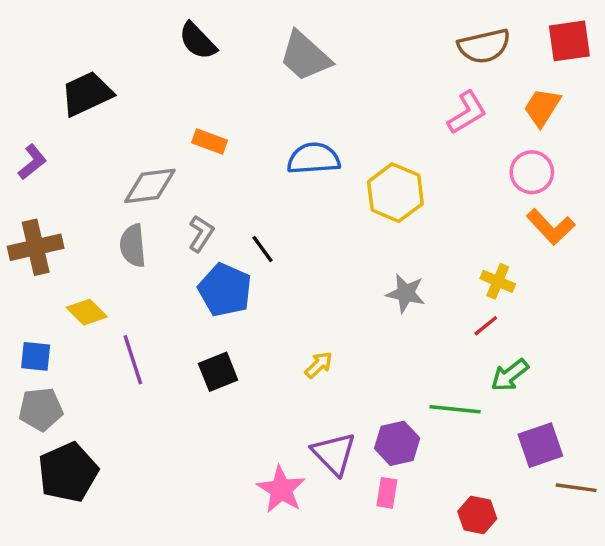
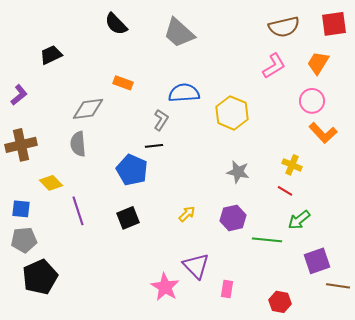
black trapezoid: (87, 94) -> (51, 55), size x0.7
gray L-shape: (201, 234) -> (161, 120), moved
black line: (262, 249) -> (154, 146), turned -60
red line: (486, 326) -> (285, 191), turned 70
purple hexagon: (397, 443) -> (233, 218), moved

